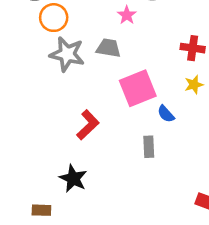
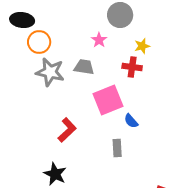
red cross: (193, 48) -> (132, 67), moved
yellow star: (194, 85) -> (142, 46), moved

